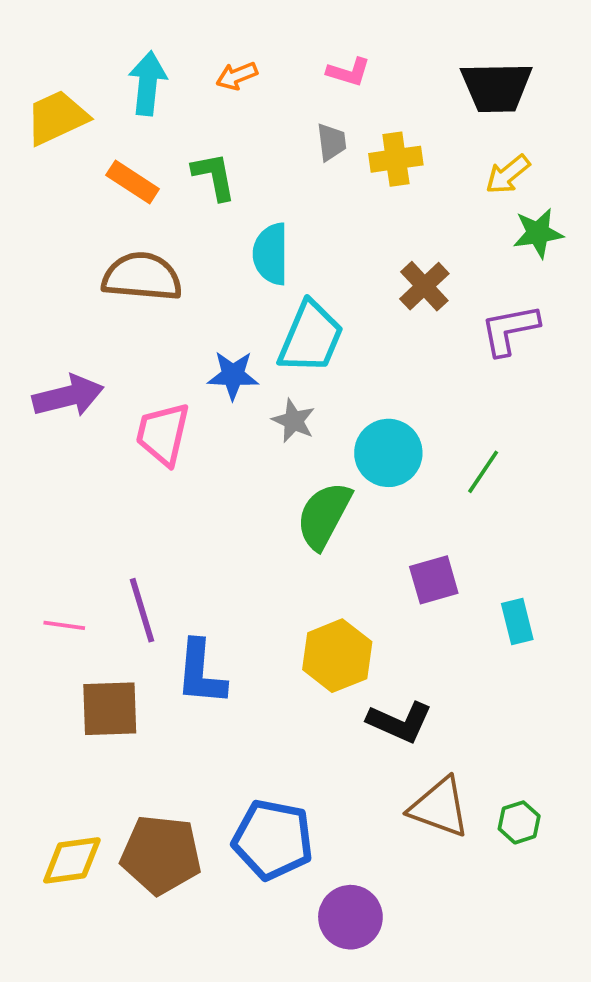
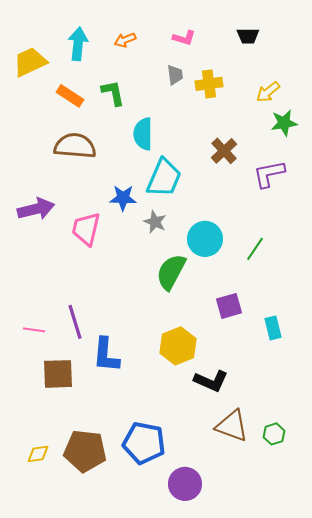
black trapezoid: (496, 87) -> (248, 36), moved, size x0.6
yellow diamond: (72, 860) -> (38, 454), size x0.7

